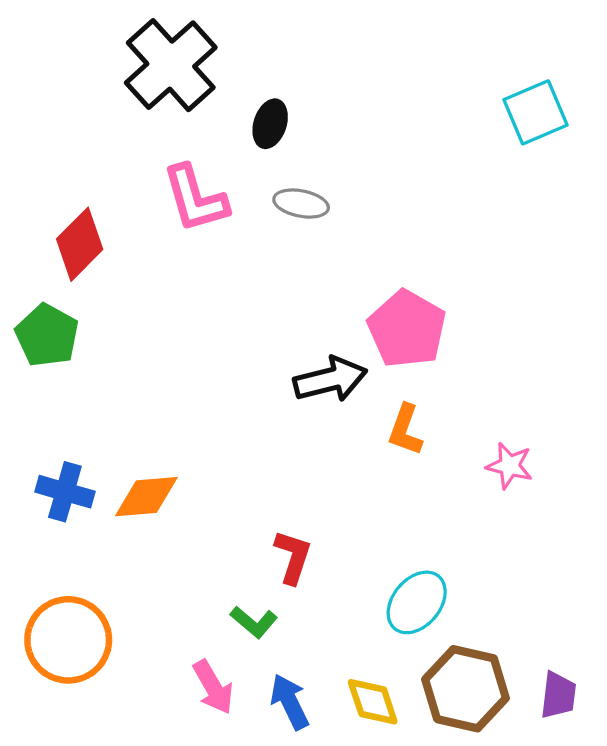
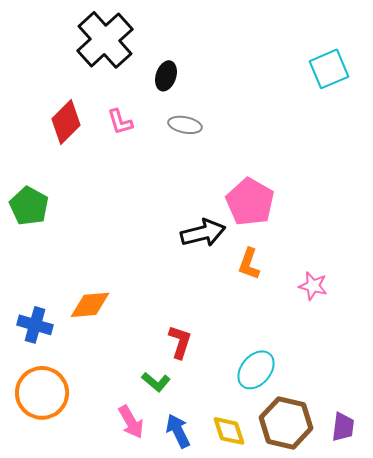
pink L-shape: (195, 199) -> (120, 122), size x0.6
red diamond: (80, 244) -> (66, 122), moved
blue cross: (65, 492) -> (35, 325), moved

